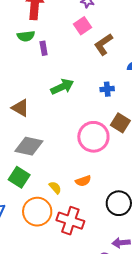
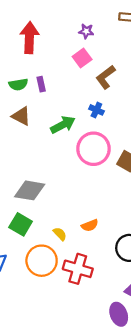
green semicircle: (26, 36) -> (18, 84), moved
blue cross: (107, 89) -> (96, 110), moved, turned 32
brown triangle: (20, 108) -> (21, 116), moved
pink circle: (93, 137) -> (93, 149), moved

